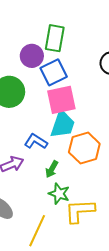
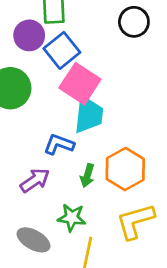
pink square: (61, 100) -> (80, 84), turned -32
orange hexagon: (84, 148) -> (125, 169), moved
green star: (59, 194) -> (72, 218), moved

